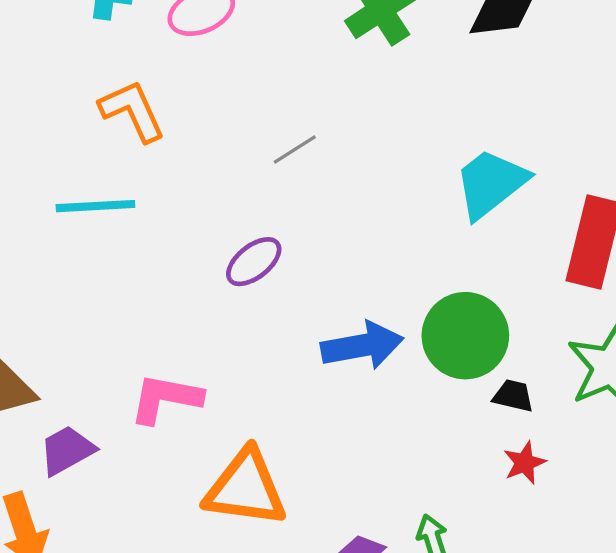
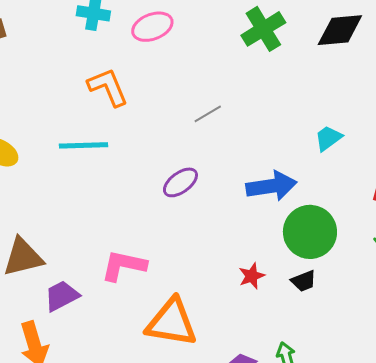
cyan trapezoid: (491, 183) -> (328, 138), size x0.6
blue arrow: (362, 346) -> (271, 186), moved
black trapezoid: (513, 396) -> (304, 281), moved, turned 144
red star: (525, 463) -> (252, 276), moved

